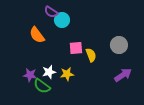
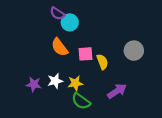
orange semicircle: (37, 35) -> (60, 47), moved
purple arrow: (123, 75) -> (117, 91), moved
green semicircle: (42, 86) -> (81, 101), moved

